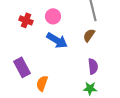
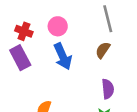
blue arrow: (57, 40) -> (63, 56), turned 35
purple rectangle: (22, 67) -> (20, 58), moved

